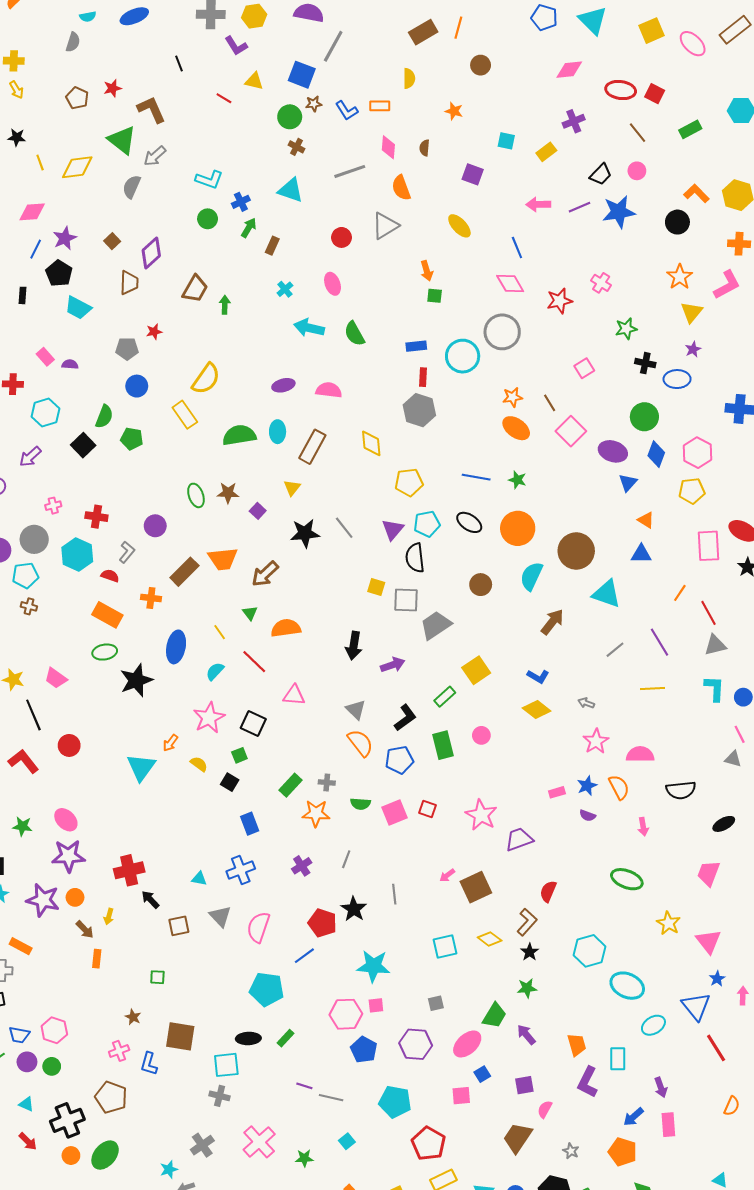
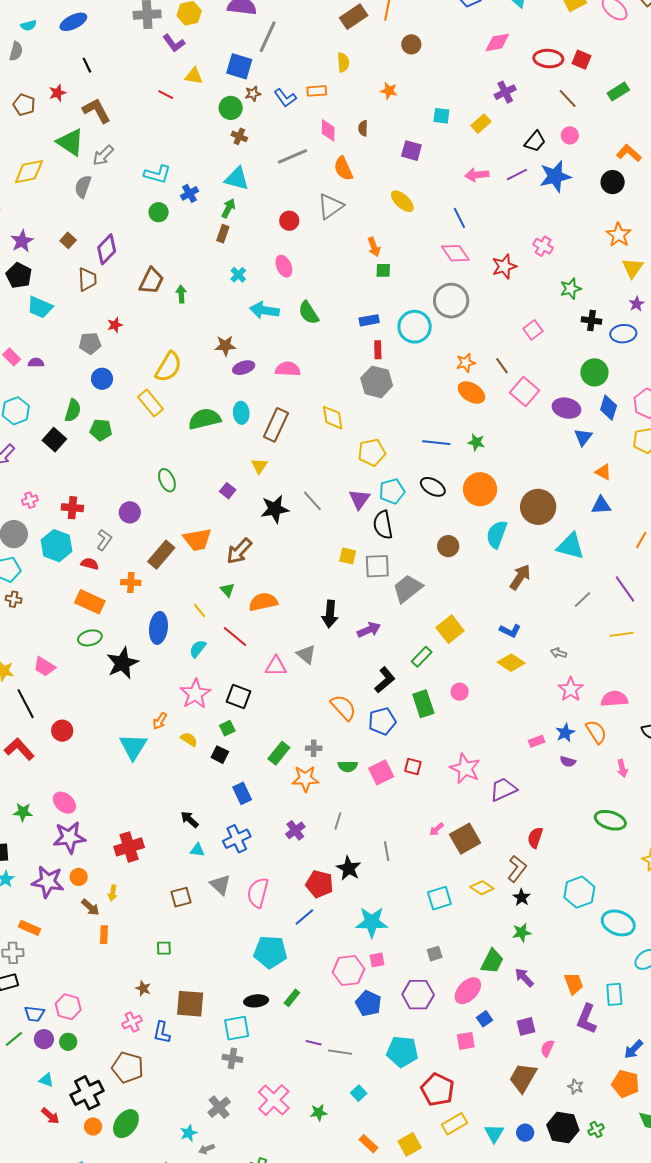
black line: (179, 63) -> (87, 65), moved
green arrow: (249, 228) -> (228, 208), moved
brown star: (228, 493) -> (225, 346), moved
gray triangle: (356, 710) -> (306, 654), moved
black arrow: (150, 900) -> (190, 819), moved

